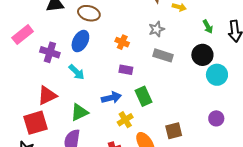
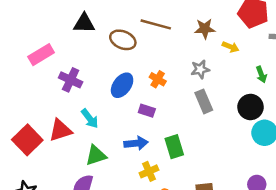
blue ellipse: (80, 41) -> (122, 85), moved
gray rectangle: (163, 55) -> (204, 101), turned 42
purple rectangle: (126, 70) -> (147, 111), moved
cyan arrow: (77, 72) -> (90, 119), moved
red square: (35, 123) -> (27, 140), moved, turned -35

